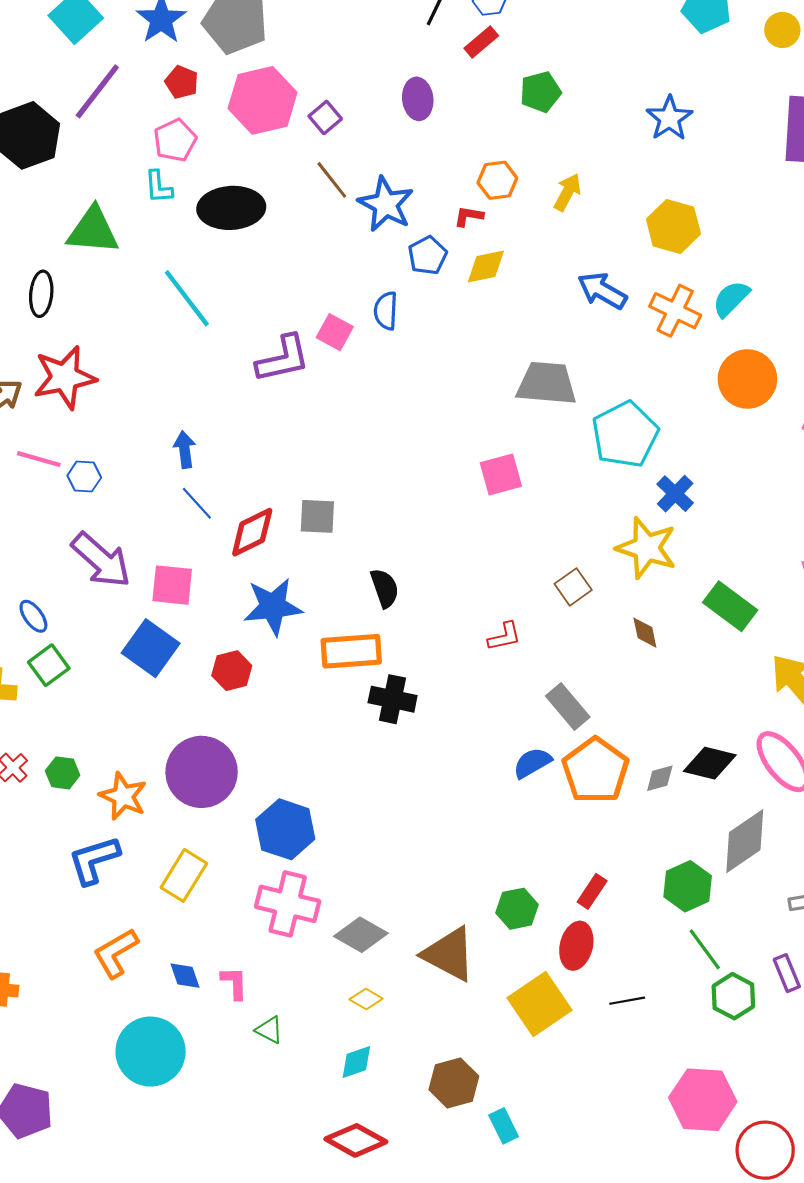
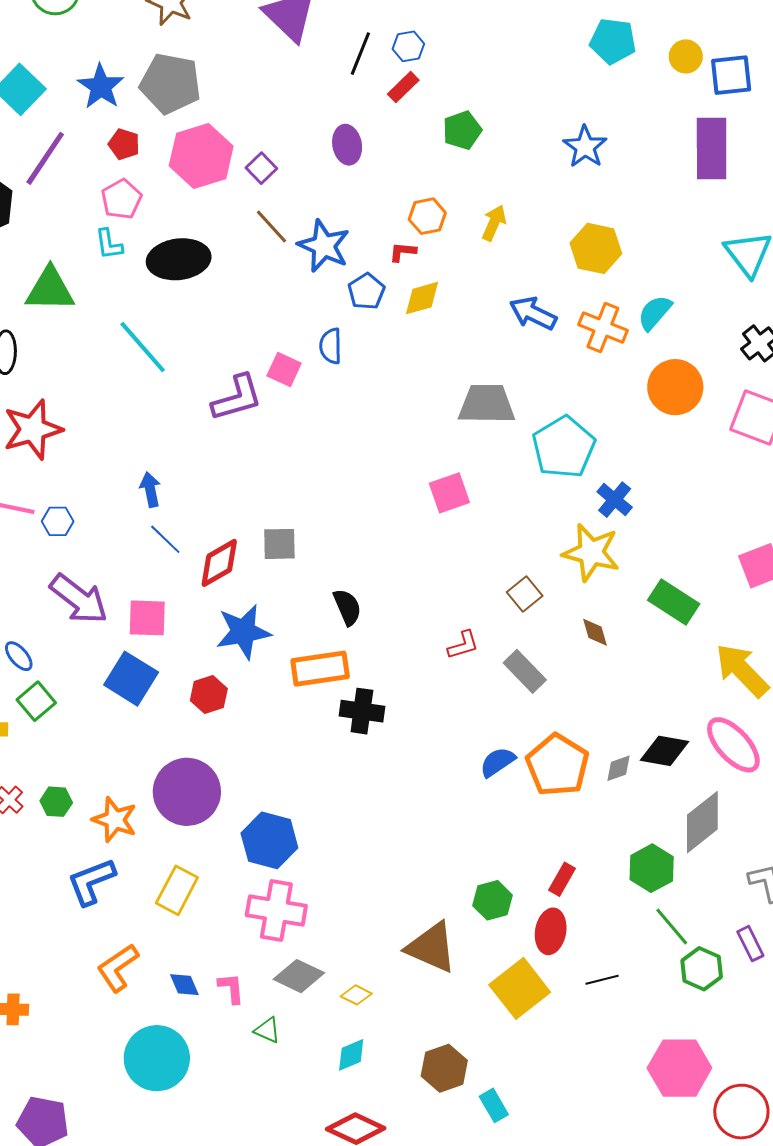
gray rectangle: (568, 707) -> (525, 671), moved
gray diamond: (361, 935) -> (299, 976), moved

